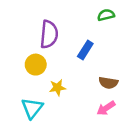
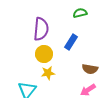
green semicircle: (106, 15) -> (80, 13), moved
yellow circle: (36, 65) -> (44, 54), moved

